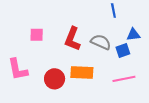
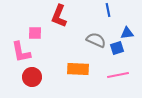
red L-shape: (72, 39) -> (59, 16), moved
pink L-shape: (18, 69) -> (21, 52), moved
red circle: (55, 79) -> (32, 77), moved

